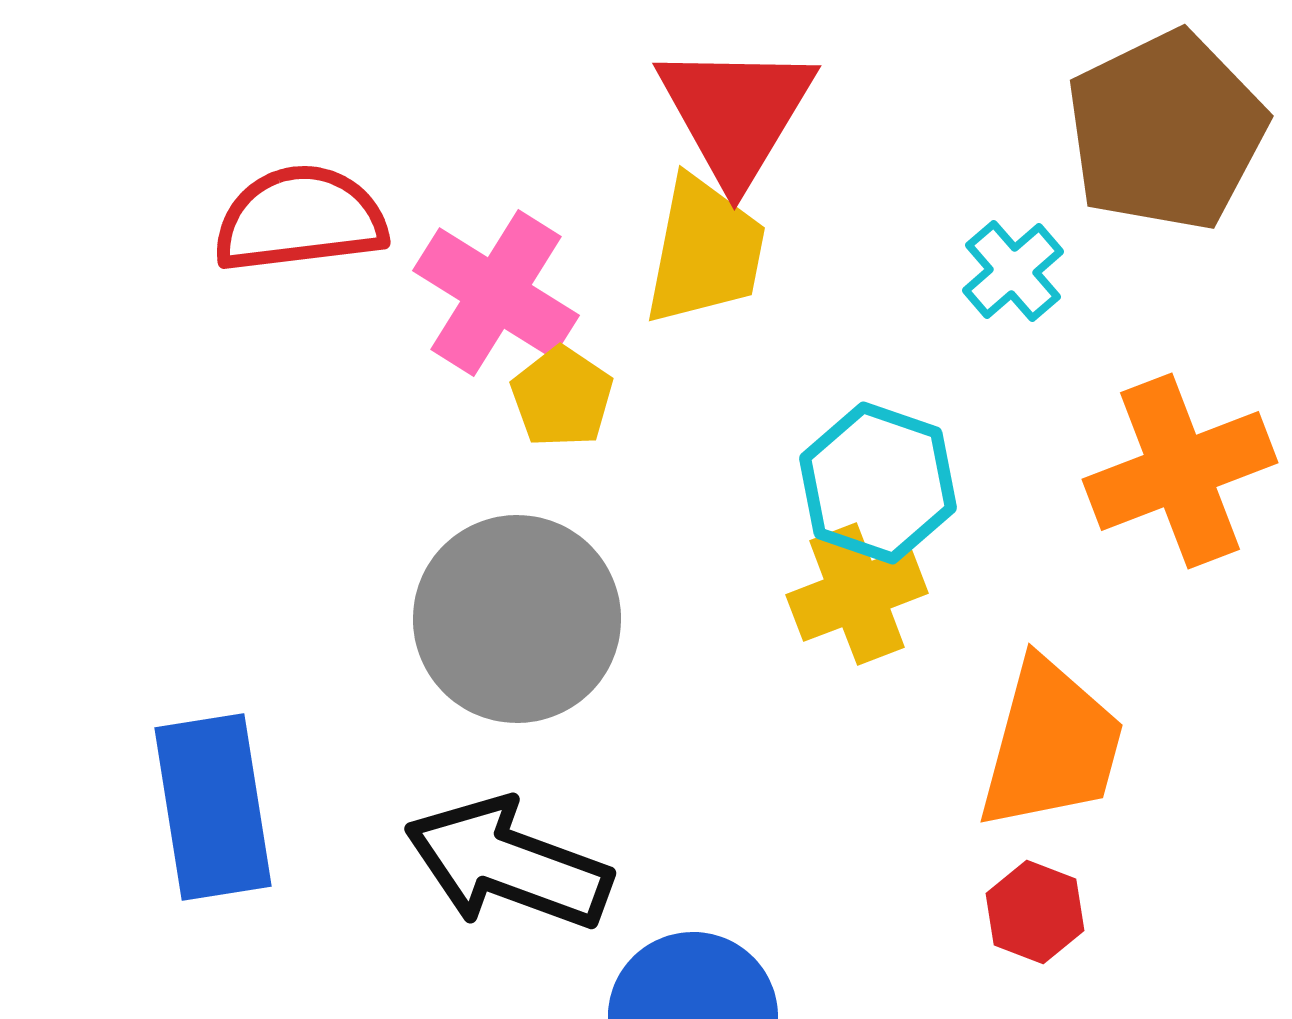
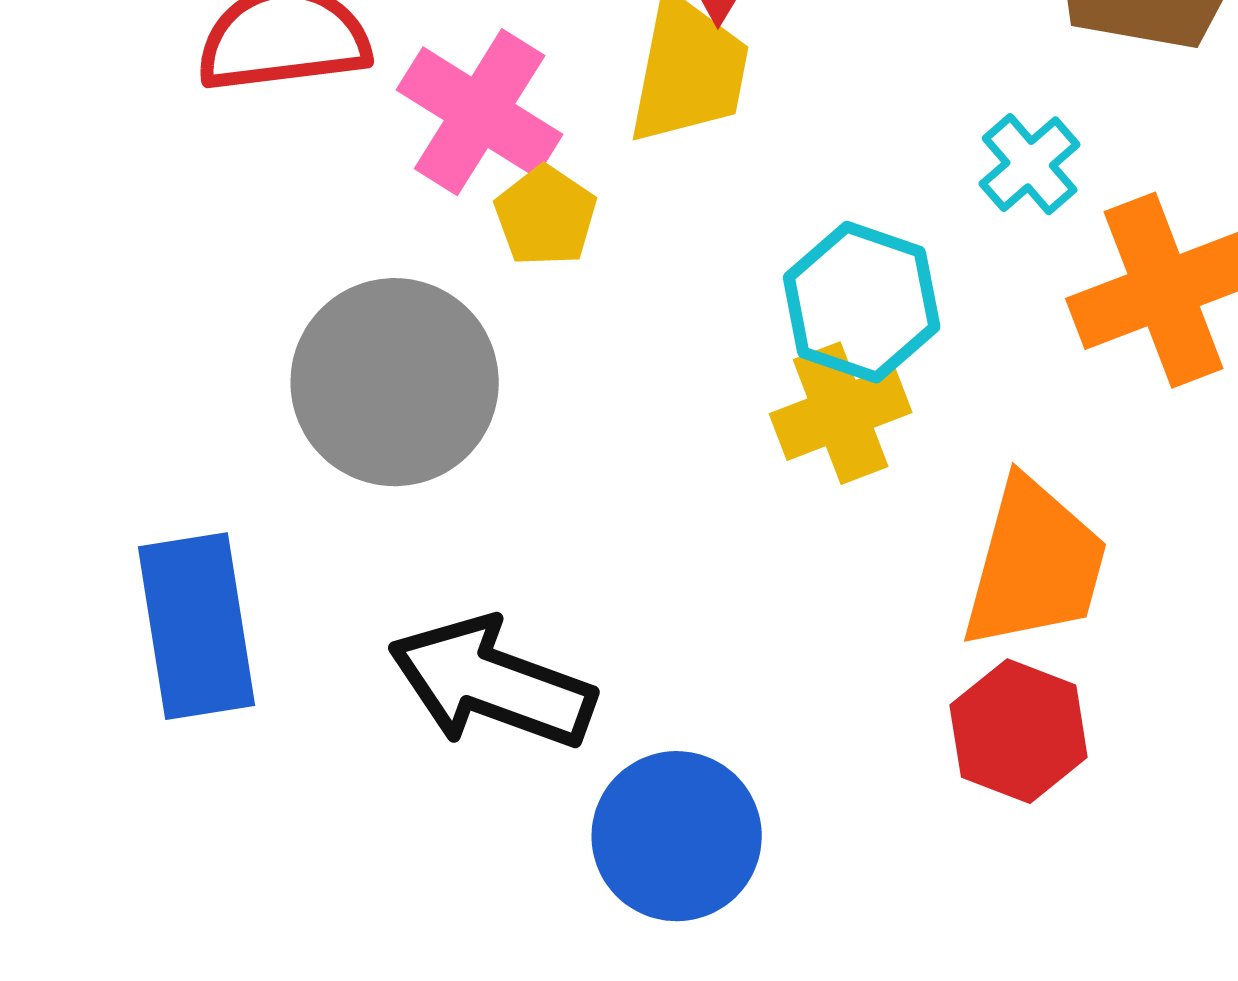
cyan cross: (1013, 271) -> (1030, 164), moved
gray circle: (517, 619) -> (395, 382), moved
red hexagon: (1035, 912) -> (1019, 731), size x1.4

